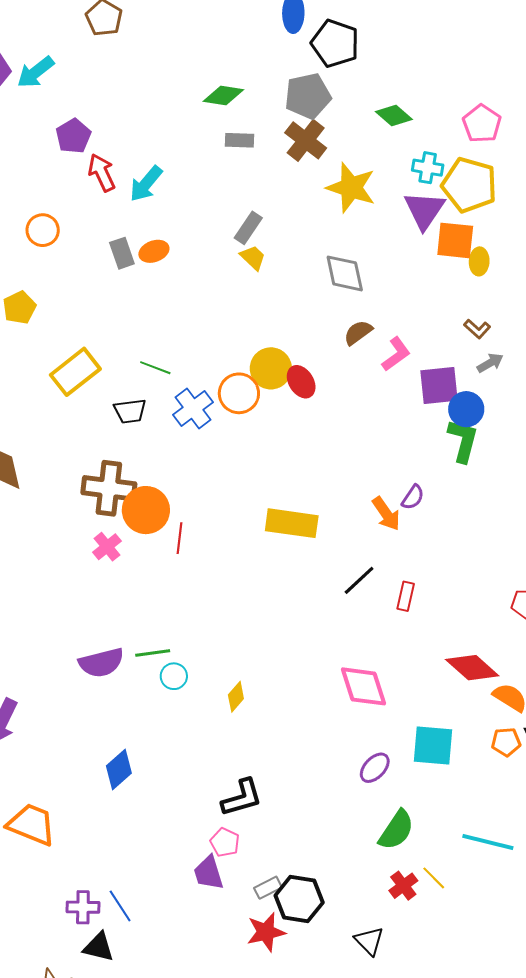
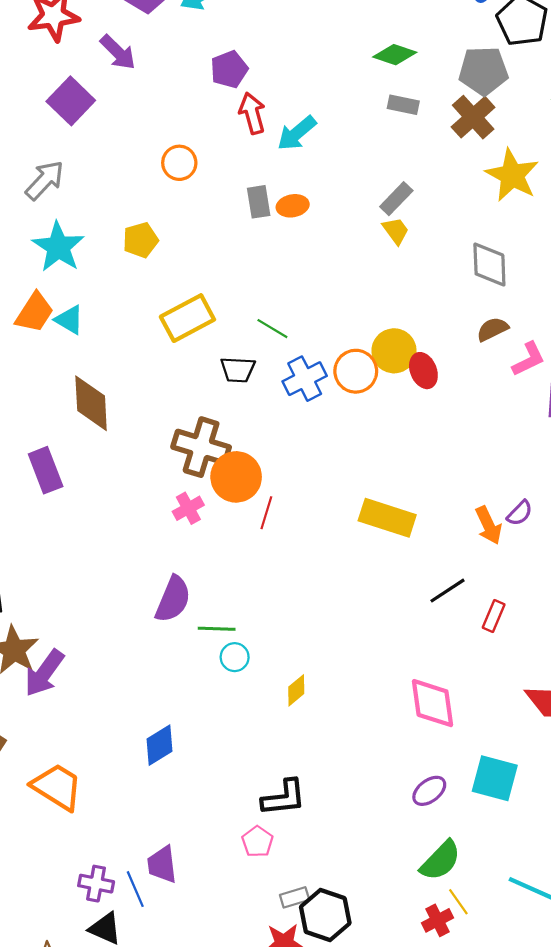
purple semicircle: (101, 663) -> (173, 599), moved, turned -63
purple trapezoid: (208, 873) -> (162, 865), moved
yellow line: (434, 878) -> (458, 902), moved

